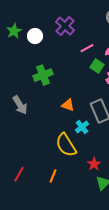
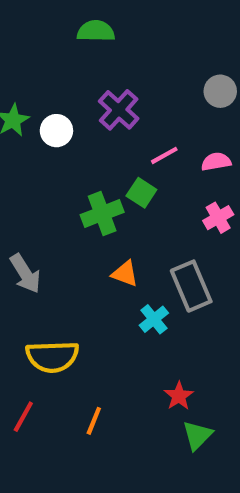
green square: (97, 66) -> (141, 193), moved
green cross: (43, 75) -> (102, 213), moved
yellow semicircle: (66, 145) -> (52, 357), moved, turned -60

